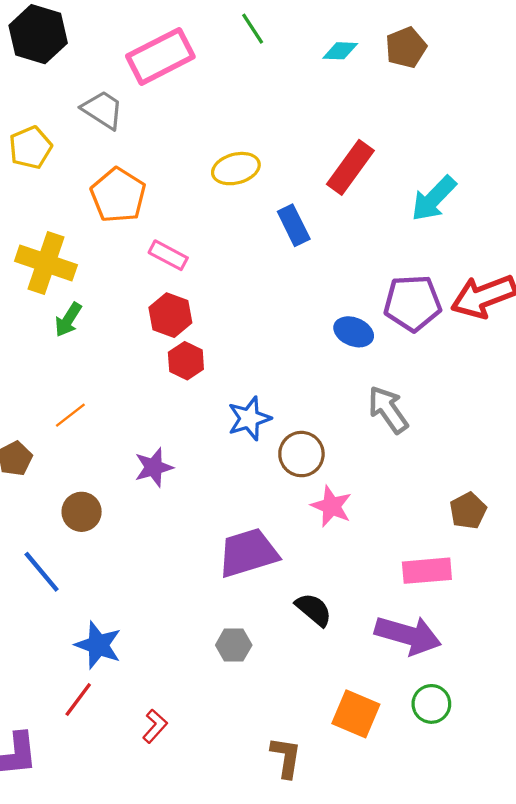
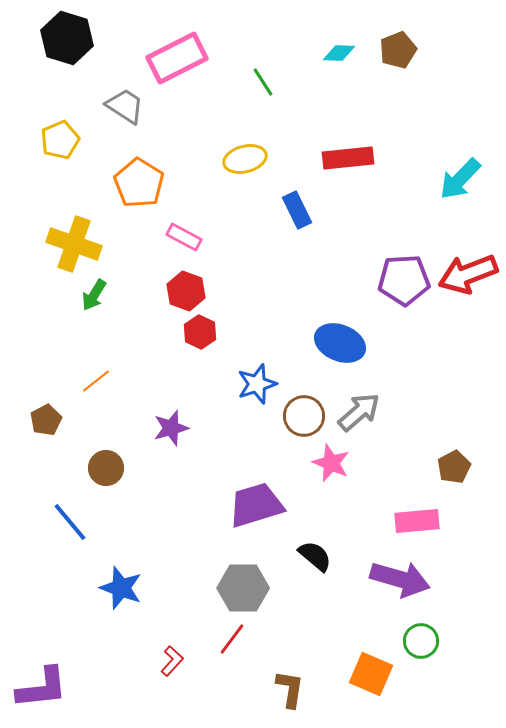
green line: (253, 29) -> (263, 82), moved
red rectangle: (350, 167) -> (348, 158), turned 48
cyan arrow: (434, 199) -> (460, 179), moved
blue ellipse: (354, 332) -> (340, 343), moved, size x1.4
gray arrow: (388, 410) -> (359, 412), moved, turned 84
gray hexagon: (234, 645) -> (243, 588), size x1.6
red line: (78, 700) -> (232, 639), moved
orange square: (356, 714) -> (371, 674), moved

